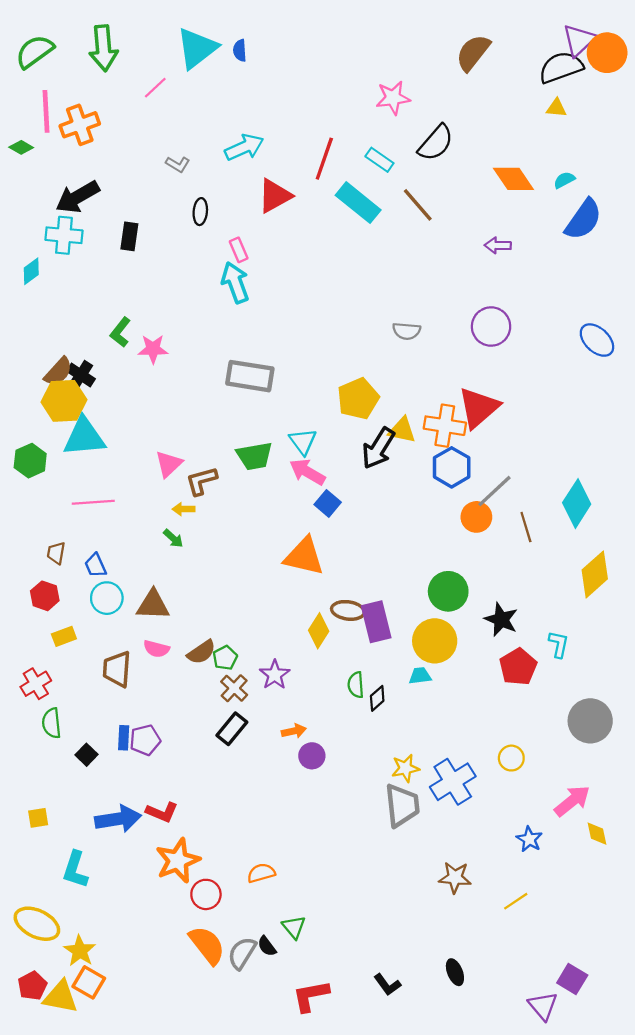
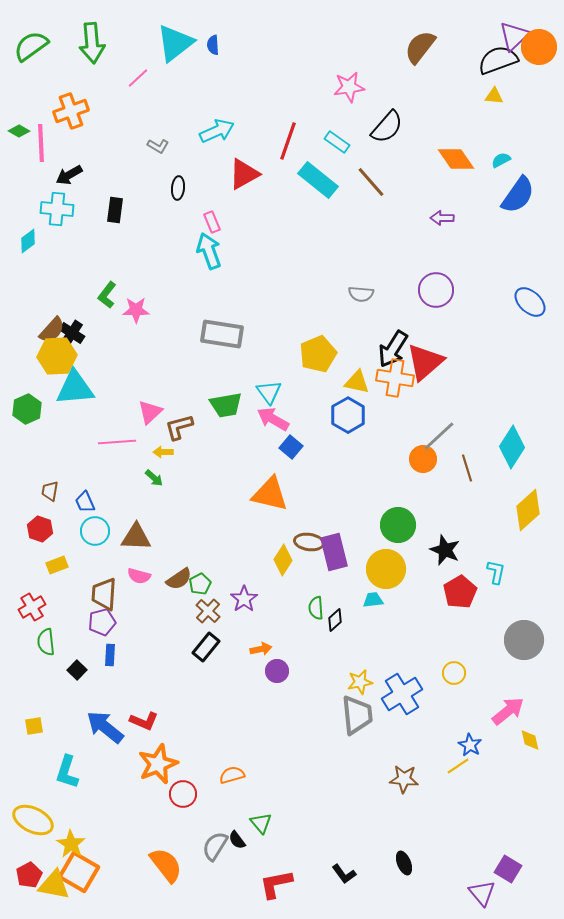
pink line: (46, 111) -> (41, 143), moved
black arrow: (77, 197) -> (69, 175), size x0.7
black arrow: (378, 448) -> (393, 349), moved
blue hexagon: (452, 467) -> (348, 415), moved
pink line: (93, 502) -> (117, 442), moved
purple pentagon: (145, 740) -> (102, 622), moved
blue arrow: (118, 819) -> (105, 727), turned -132
yellow line: (516, 901) -> (458, 766), moved
orange semicircle: (207, 945) -> (166, 865), moved
orange square: (89, 982) -> (79, 872), size x1.4

